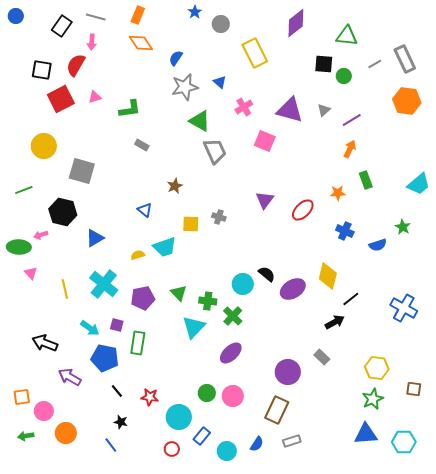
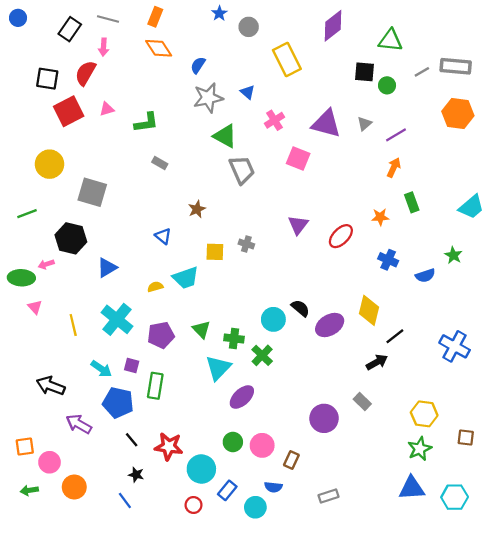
gray rectangle: (405, 59) -> (456, 66), turned -60
purple ellipse: (231, 353) -> (242, 397), moved
red star: (150, 397) -> (169, 446), size x1.4
brown rectangle: (277, 410) -> (291, 460), moved, size x0.6
blue semicircle: (257, 444) -> (273, 487), moved, turned 63

